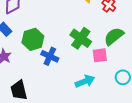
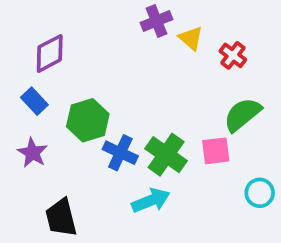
green cross: (81, 38) -> (166, 155), moved
cyan arrow: (85, 81) -> (151, 200), moved

